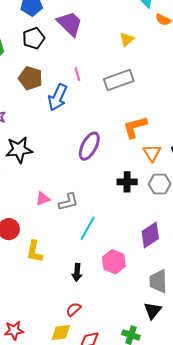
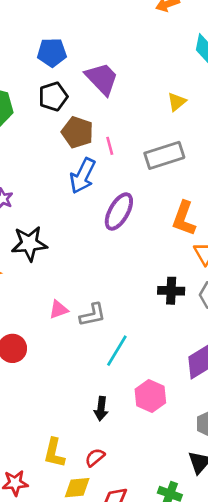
brown pentagon: (30, 78) -> (77, 132), moved
orange L-shape: (135, 127) -> (184, 218), turned -56
purple ellipse: (89, 146) -> (119, 211), moved
yellow L-shape: (34, 252) -> (54, 453), moved

